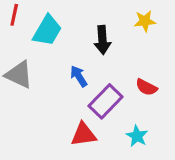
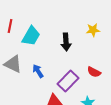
blue arrow: (79, 76) -> (38, 71), moved

